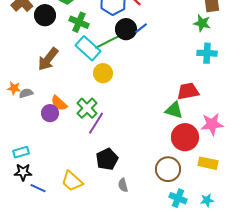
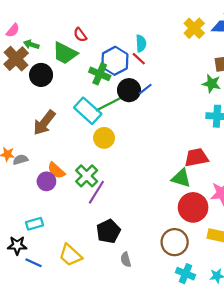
green cross: (79, 22) -> (100, 74), moved
cyan rectangle: (21, 152) -> (35, 224), moved

